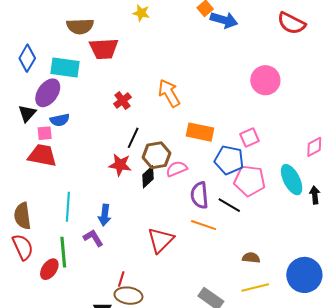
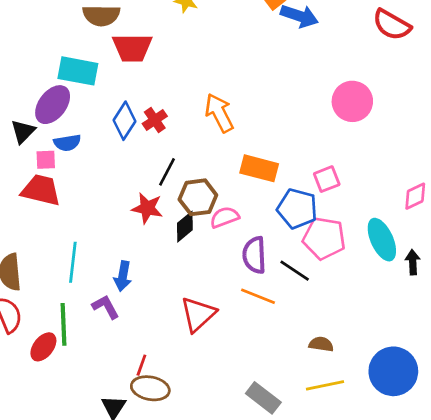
blue diamond: (27, 58) -> (125, 121), moved

